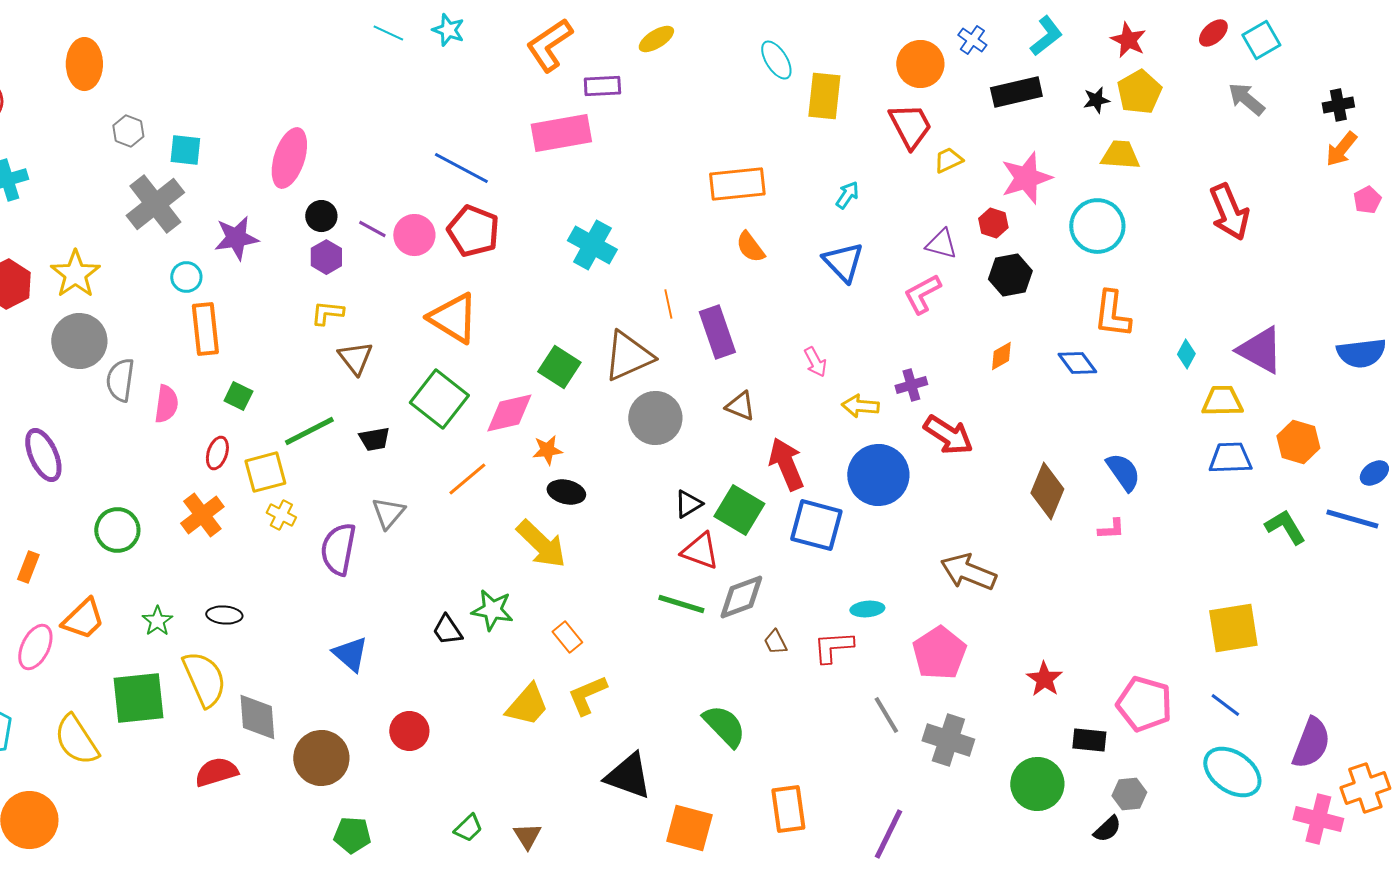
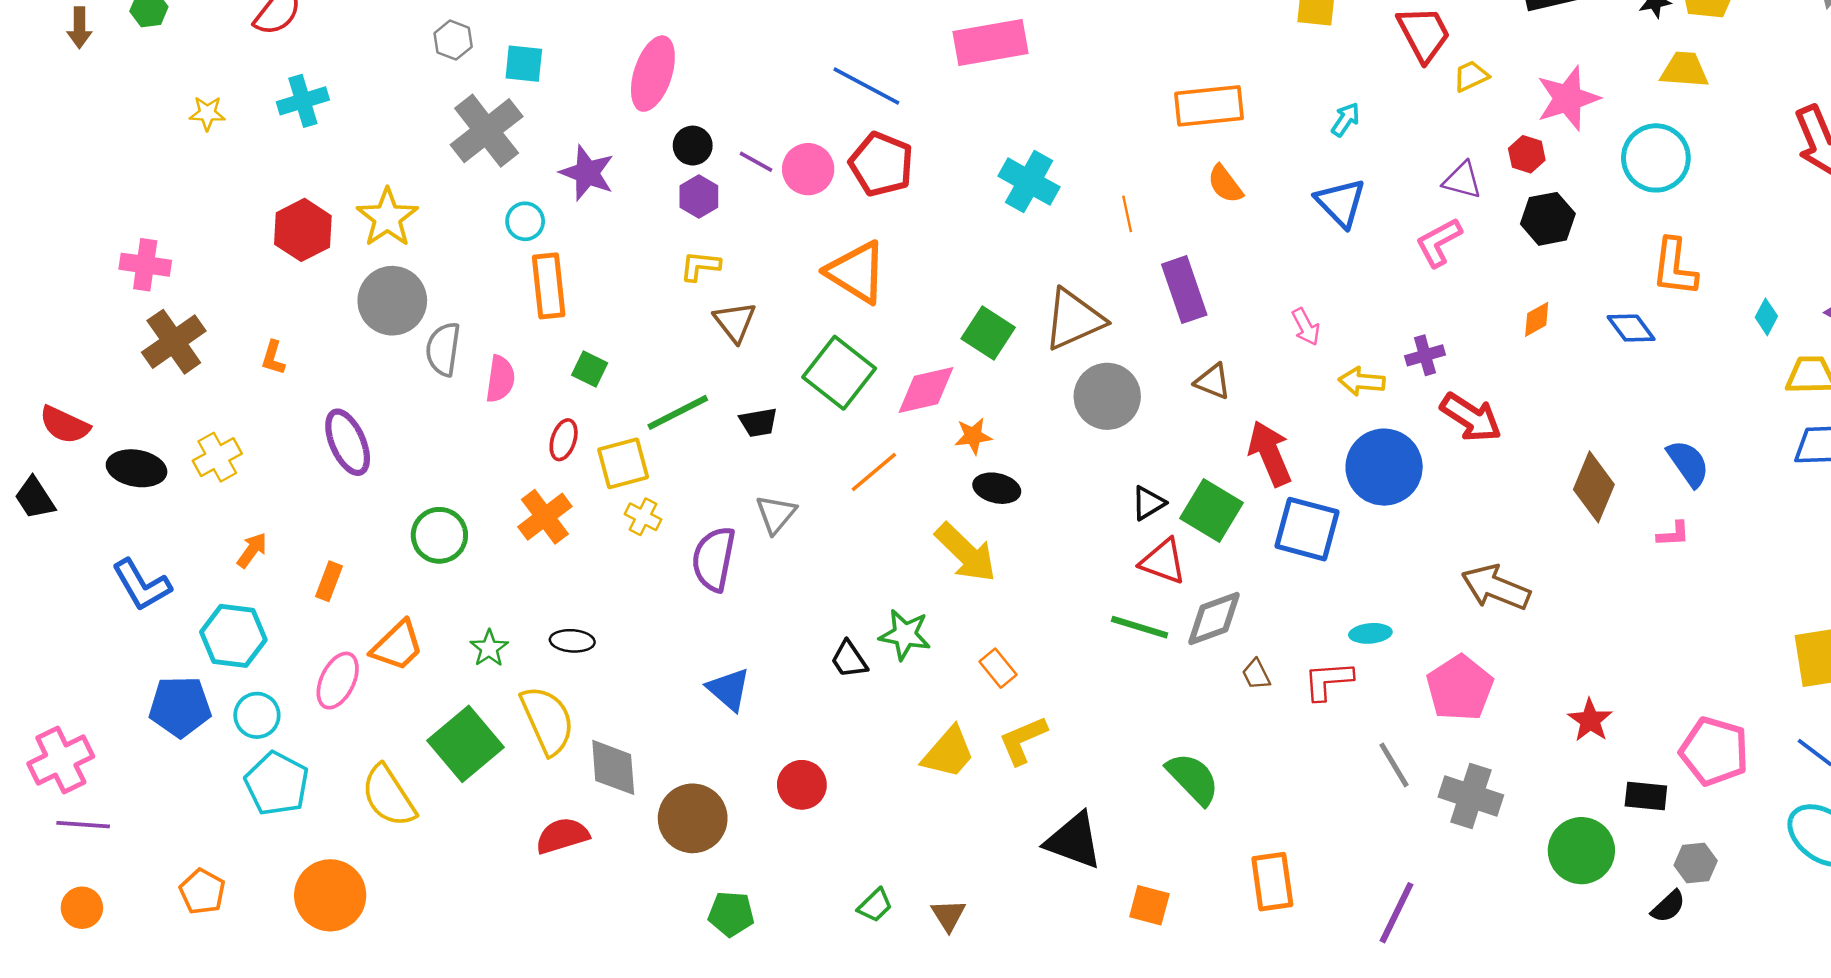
purple star: (236, 238) -> (587, 173), turned 30
orange line: (668, 304) -> (1127, 214), moved
green square: (138, 698) -> (465, 744), turned -34
orange square: (689, 828) -> (1149, 905), size x0.7

